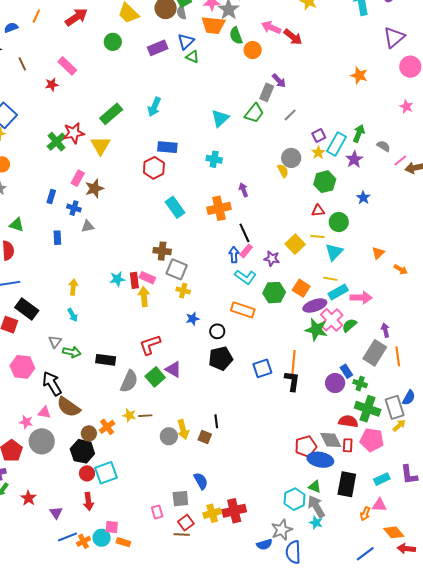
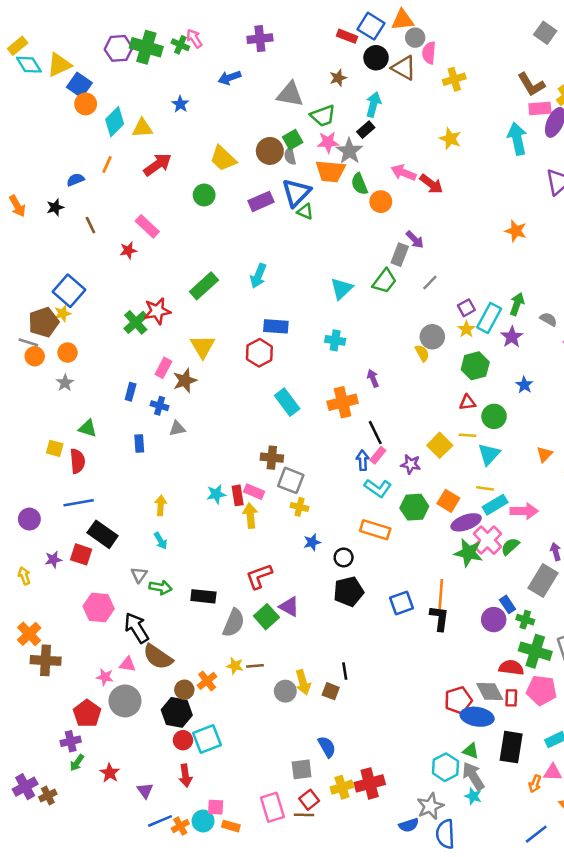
blue triangle: (186, 42) -> (296, 193), size x1.4
yellow triangle: (100, 146) -> (203, 346), moved
pink rectangle: (157, 512) -> (272, 807), moved, size x1.6

